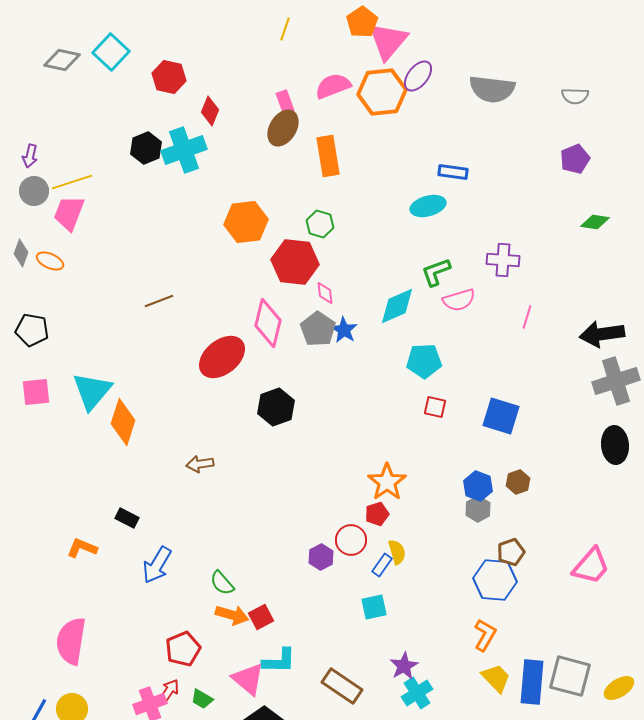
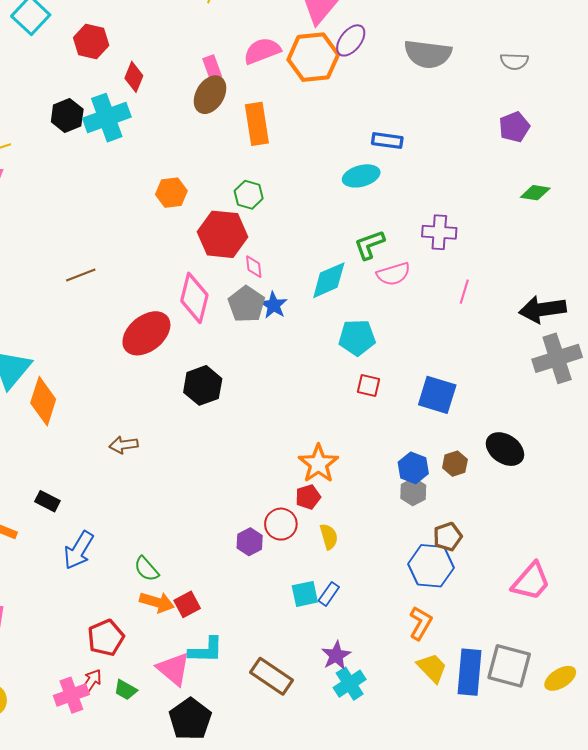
orange hexagon: (246, 222) -> (171, 193), size x0.7
black ellipse: (615, 445) -> (505, 449), moved, turned -51
blue rectangle: (382, 565) -> (329, 594), moved
pink trapezoid: (591, 566) -> (531, 581), moved

